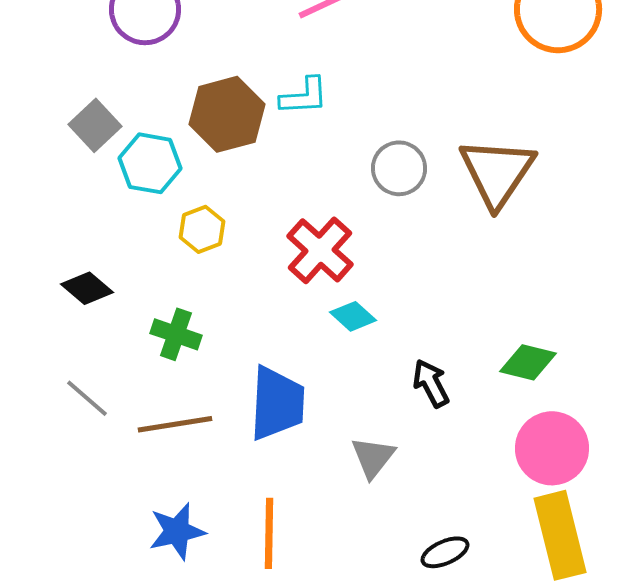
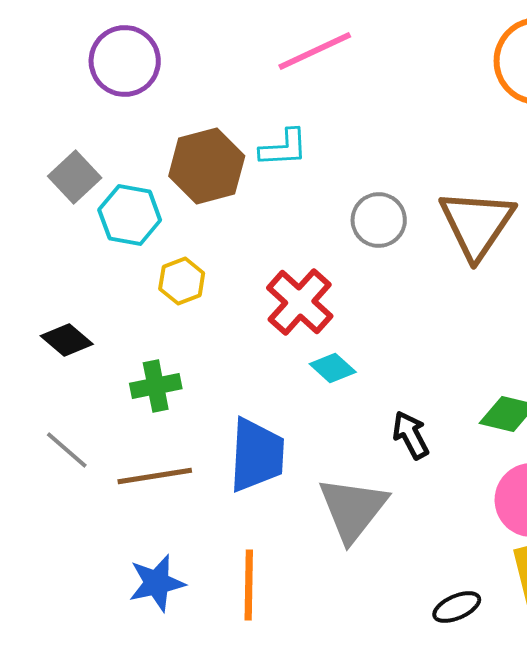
green cross: (176, 334) -> (156, 386), turned -30
gray triangle: (373, 457) -> (353, 509), size x1.6
black ellipse: (445, 552) -> (457, 607), moved

